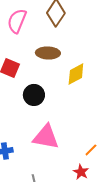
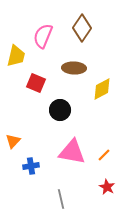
orange line: (91, 150) -> (104, 155), moved

